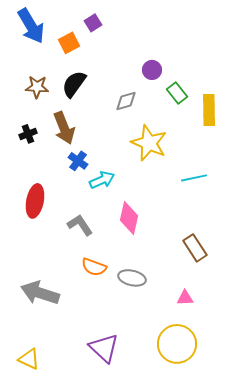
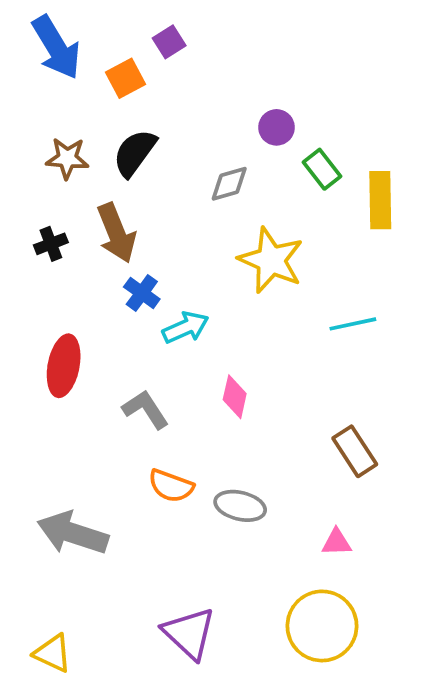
pink diamond: (129, 218) -> (235, 397), size x0.7

